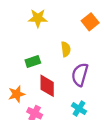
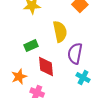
yellow semicircle: (66, 49) -> (60, 32), size x1.5
cyan cross: (79, 109) -> (83, 77), moved

